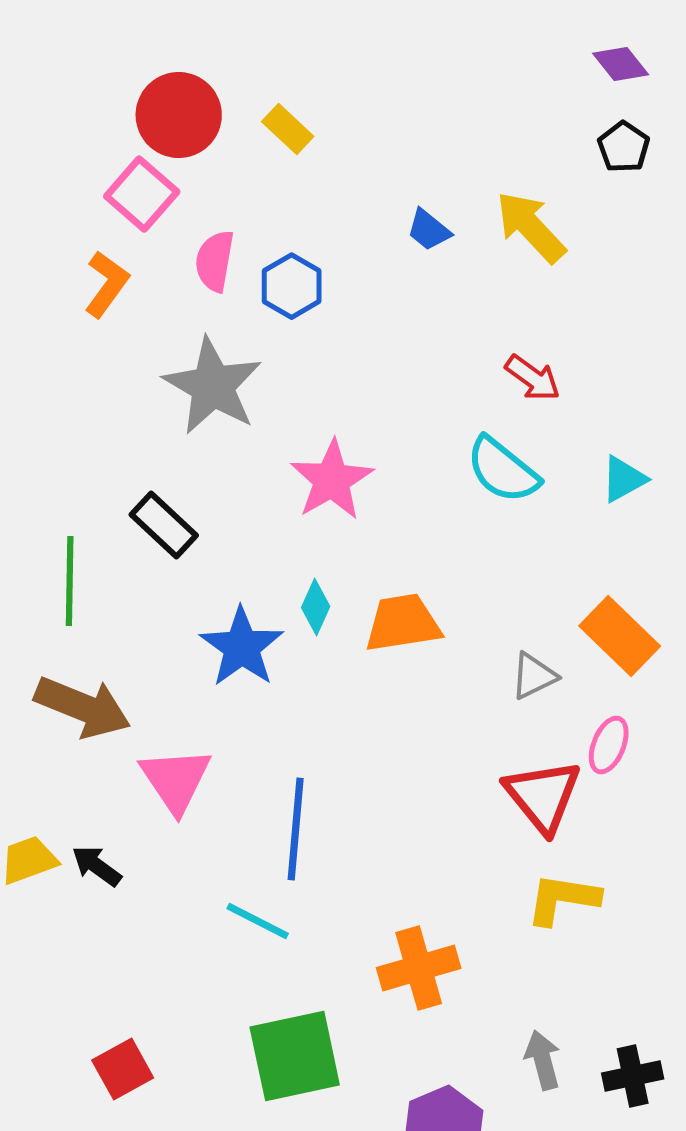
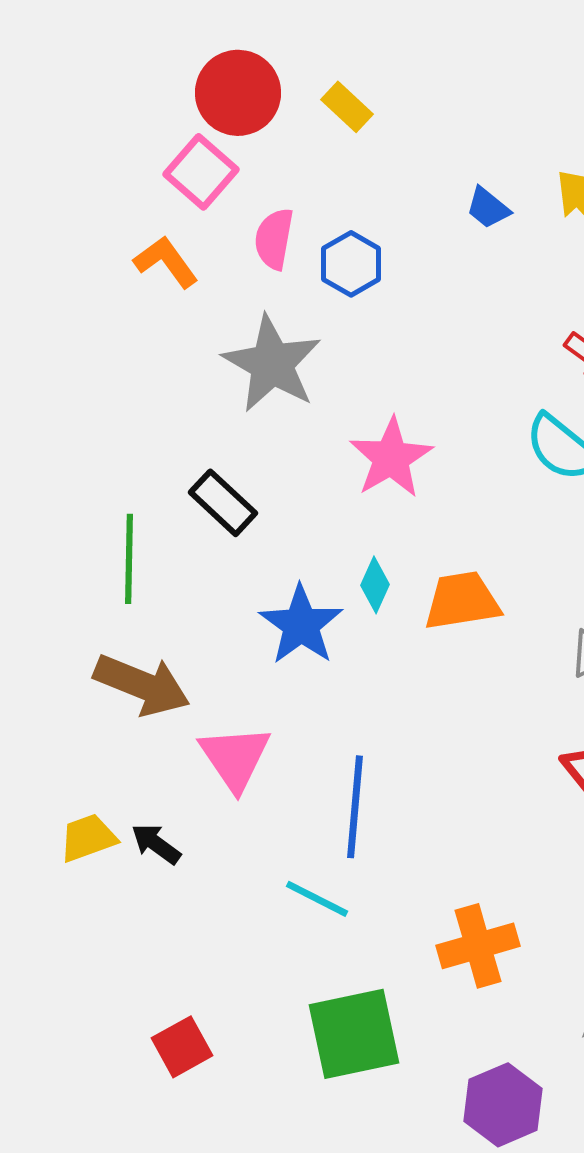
orange L-shape: (107, 284) -> (166, 262), turned -72

